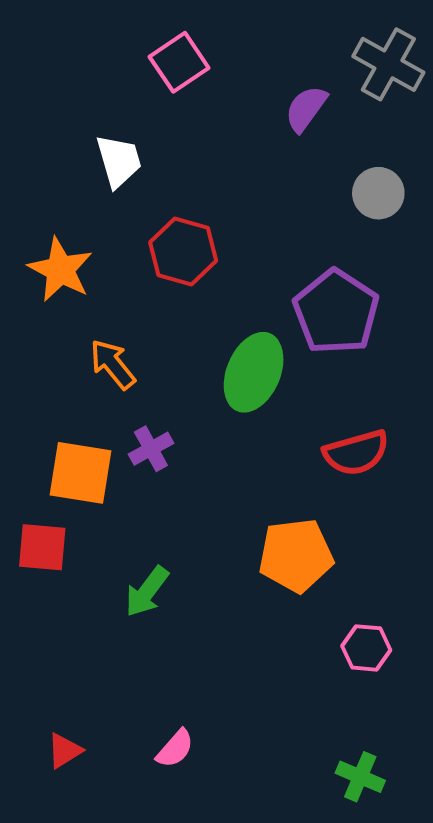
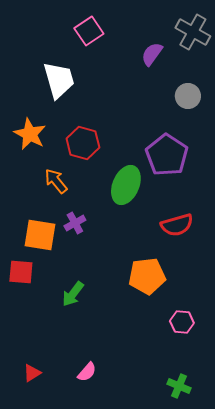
white trapezoid: (119, 161) -> (59, 80), size x1.4
red hexagon: (183, 252) -> (83, 143), moved

